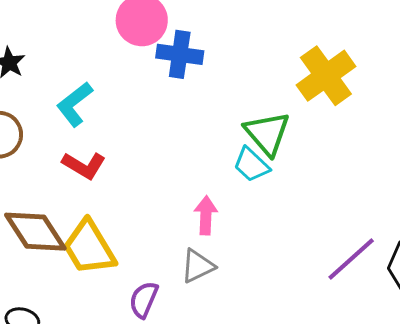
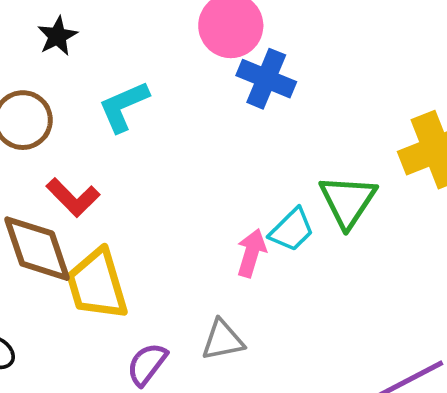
red L-shape: (84, 165) -> (73, 197), moved
cyan trapezoid: (251, 165) -> (292, 230), moved, turned -102
pink arrow: (206, 215) -> (251, 253), moved

